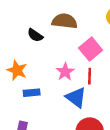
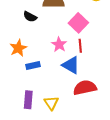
orange star: (17, 70) -> (18, 48), turned 30

